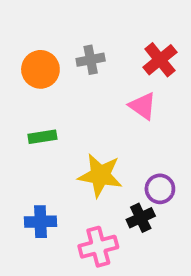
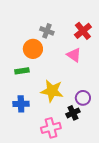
gray cross: (91, 60) -> (47, 31), turned 32
orange circle: (40, 69) -> (33, 49), moved
blue cross: (40, 222) -> (21, 104), moved

